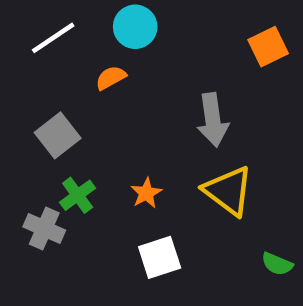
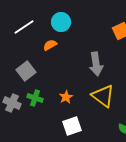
green cross: (78, 195) -> (35, 98), turned -35
gray cross: (44, 229) -> (12, 103), moved

